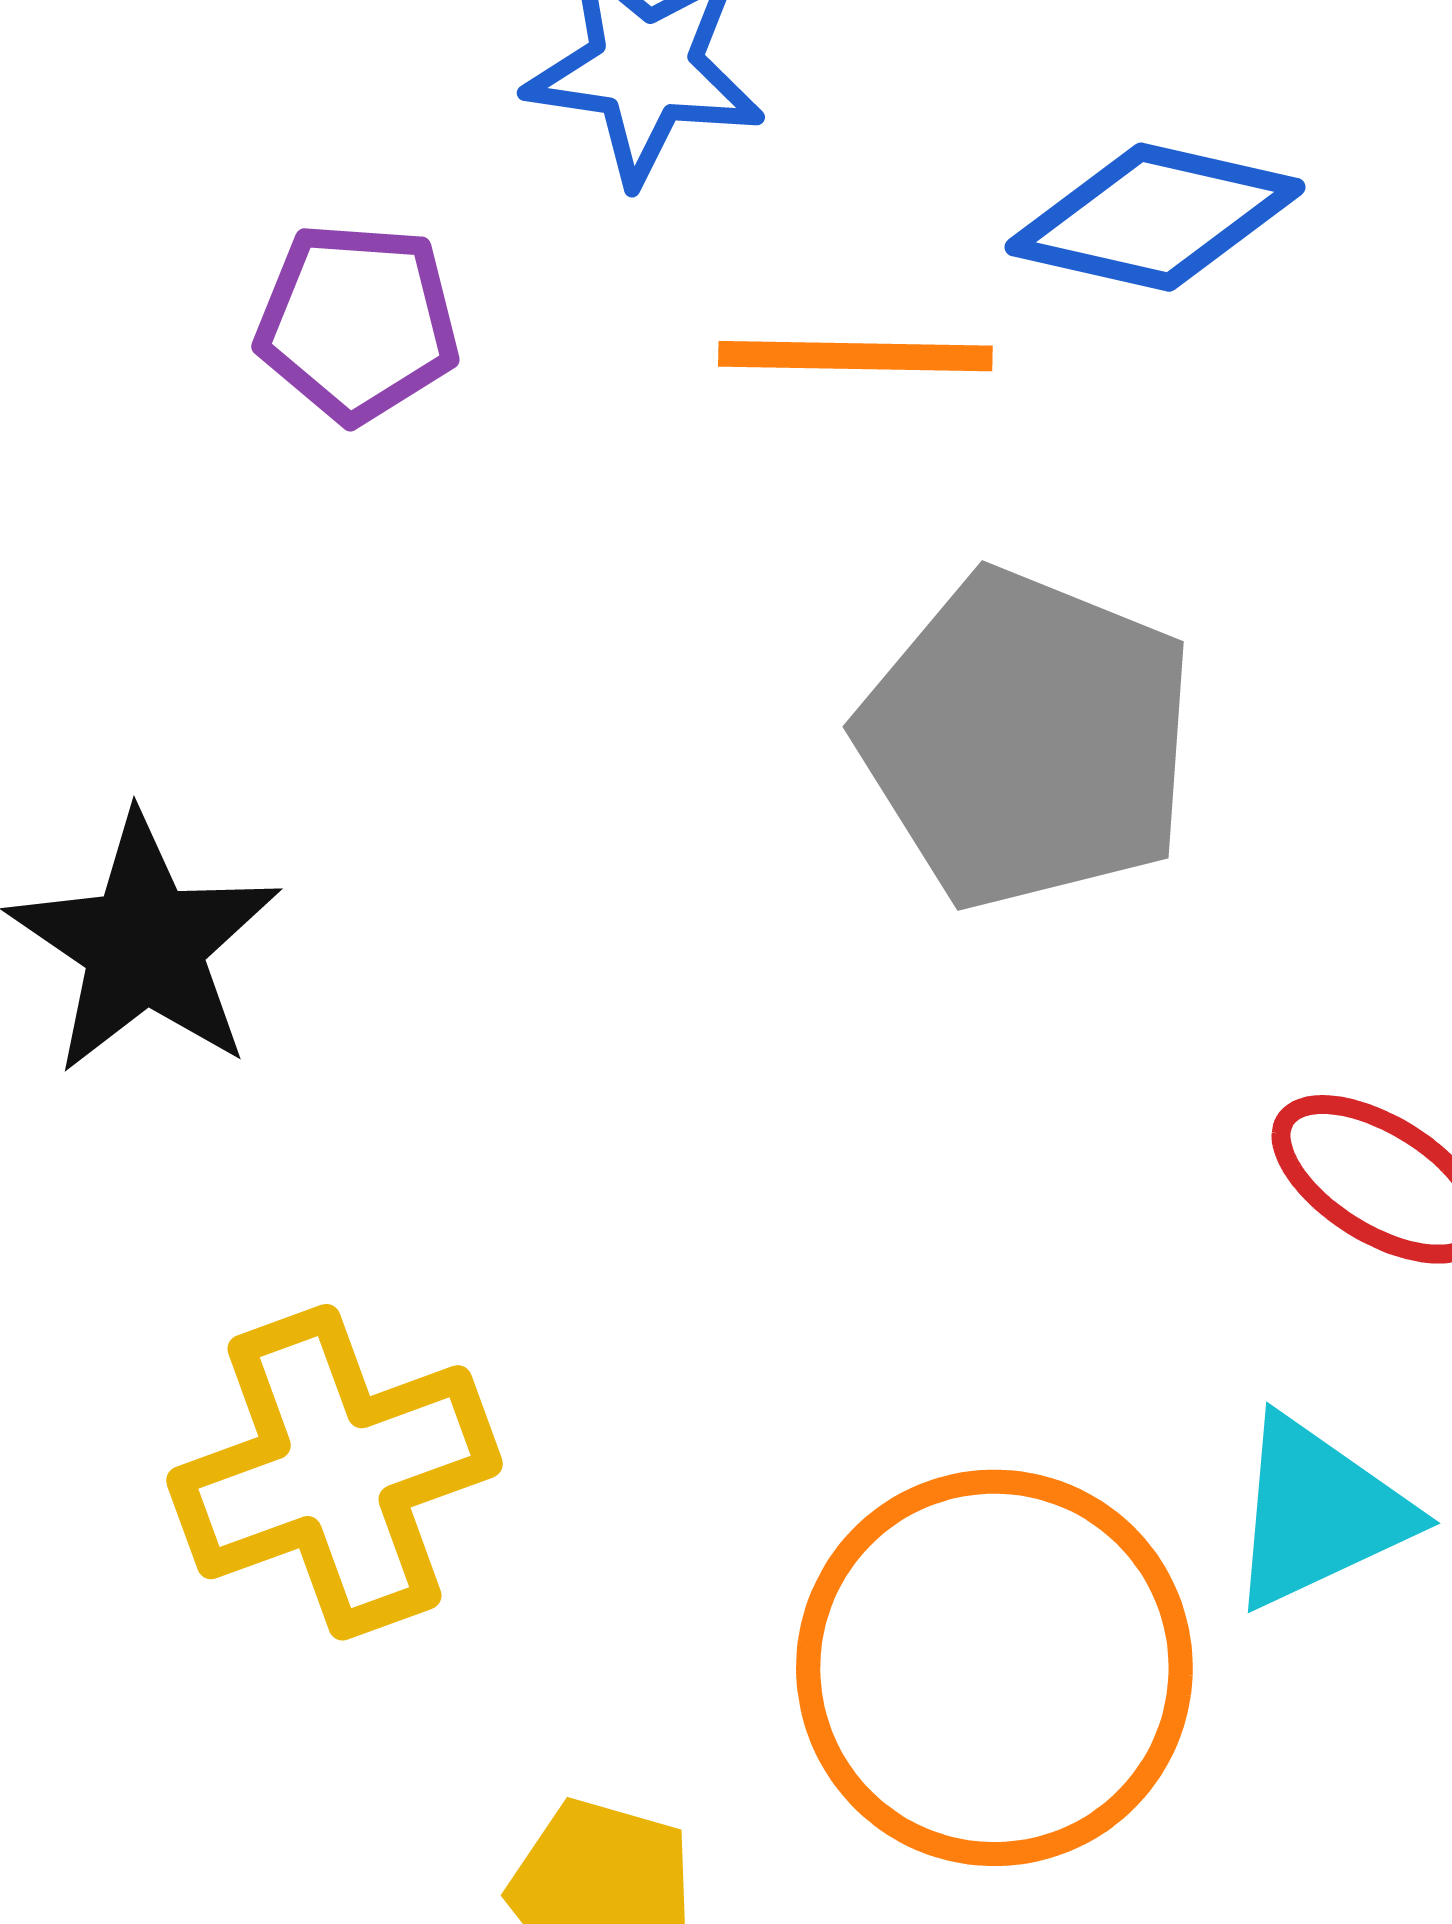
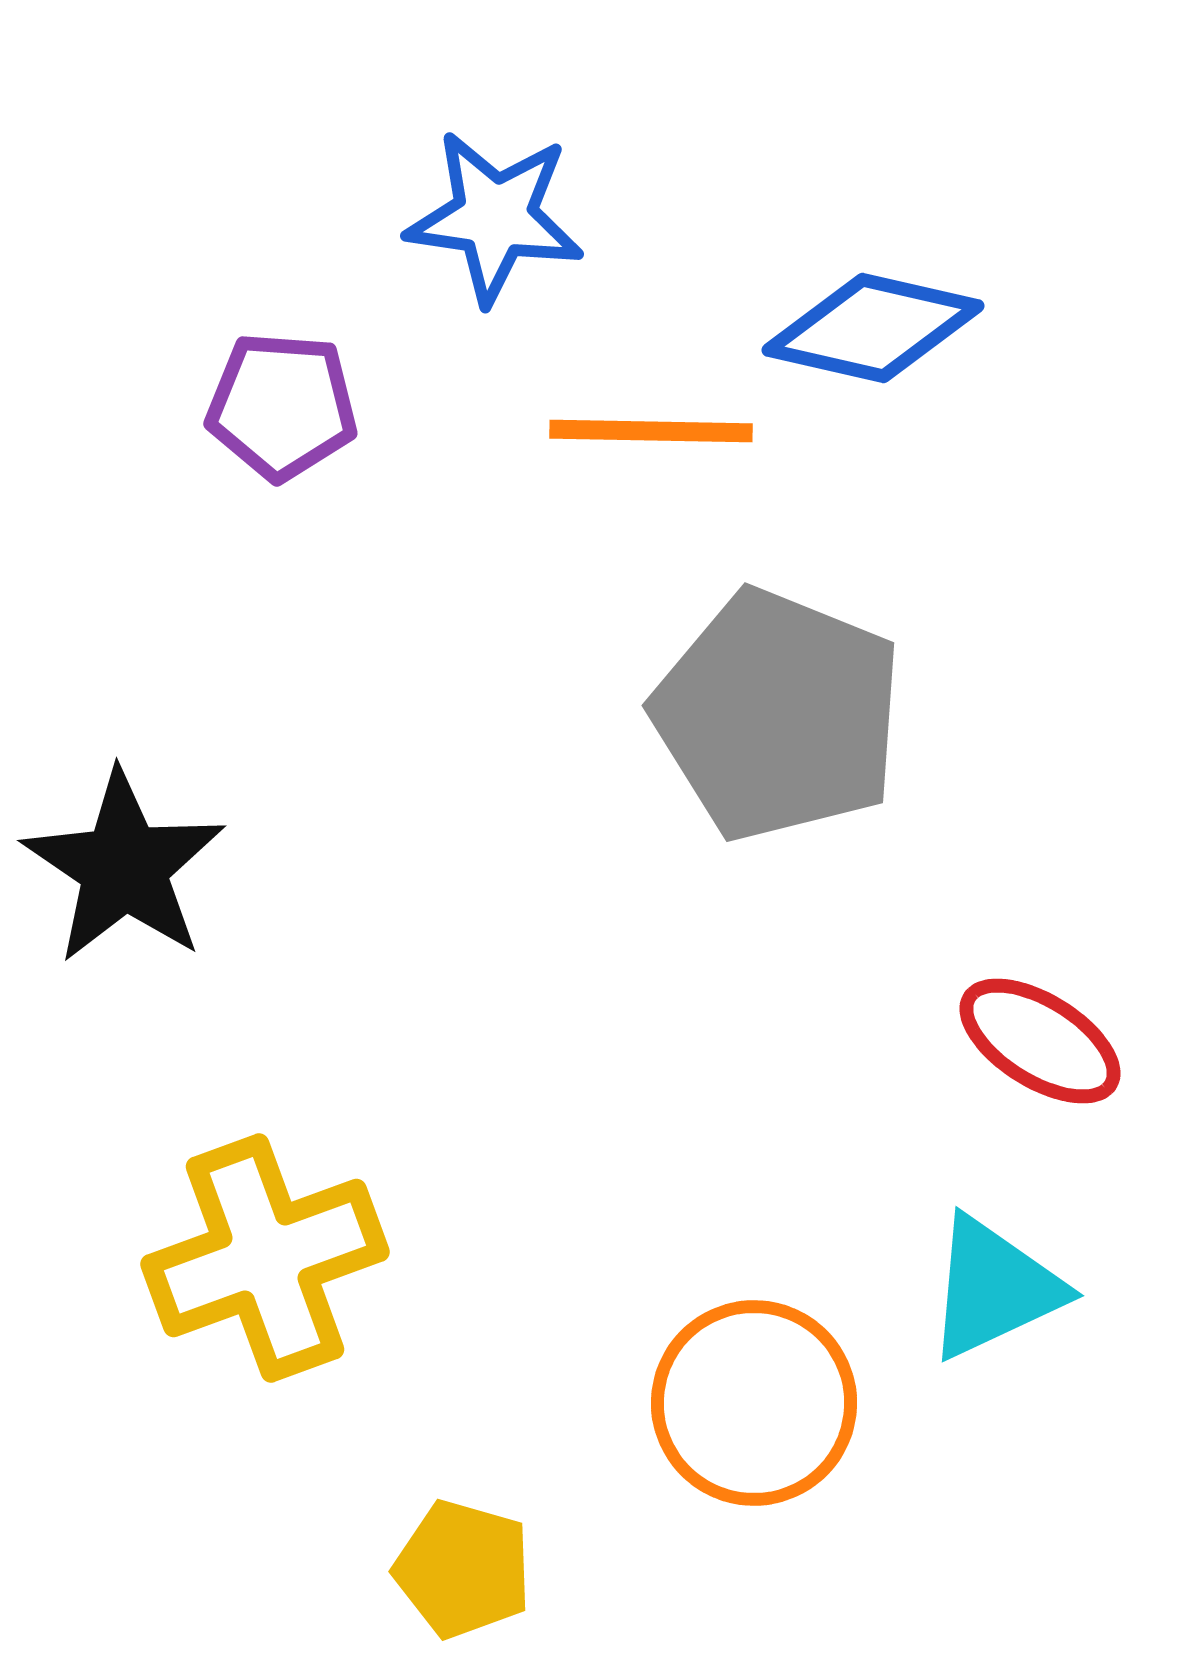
orange circle: (994, 1668) -> (754, 1403), size x0.7

